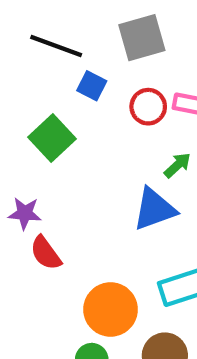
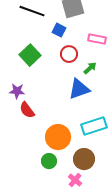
blue square: (92, 86) -> (59, 30), moved
red circle: (148, 107) -> (69, 54), moved

